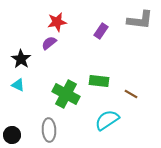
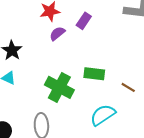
purple rectangle: (101, 31) -> (84, 21), moved
purple semicircle: (49, 43) -> (57, 34), moved

